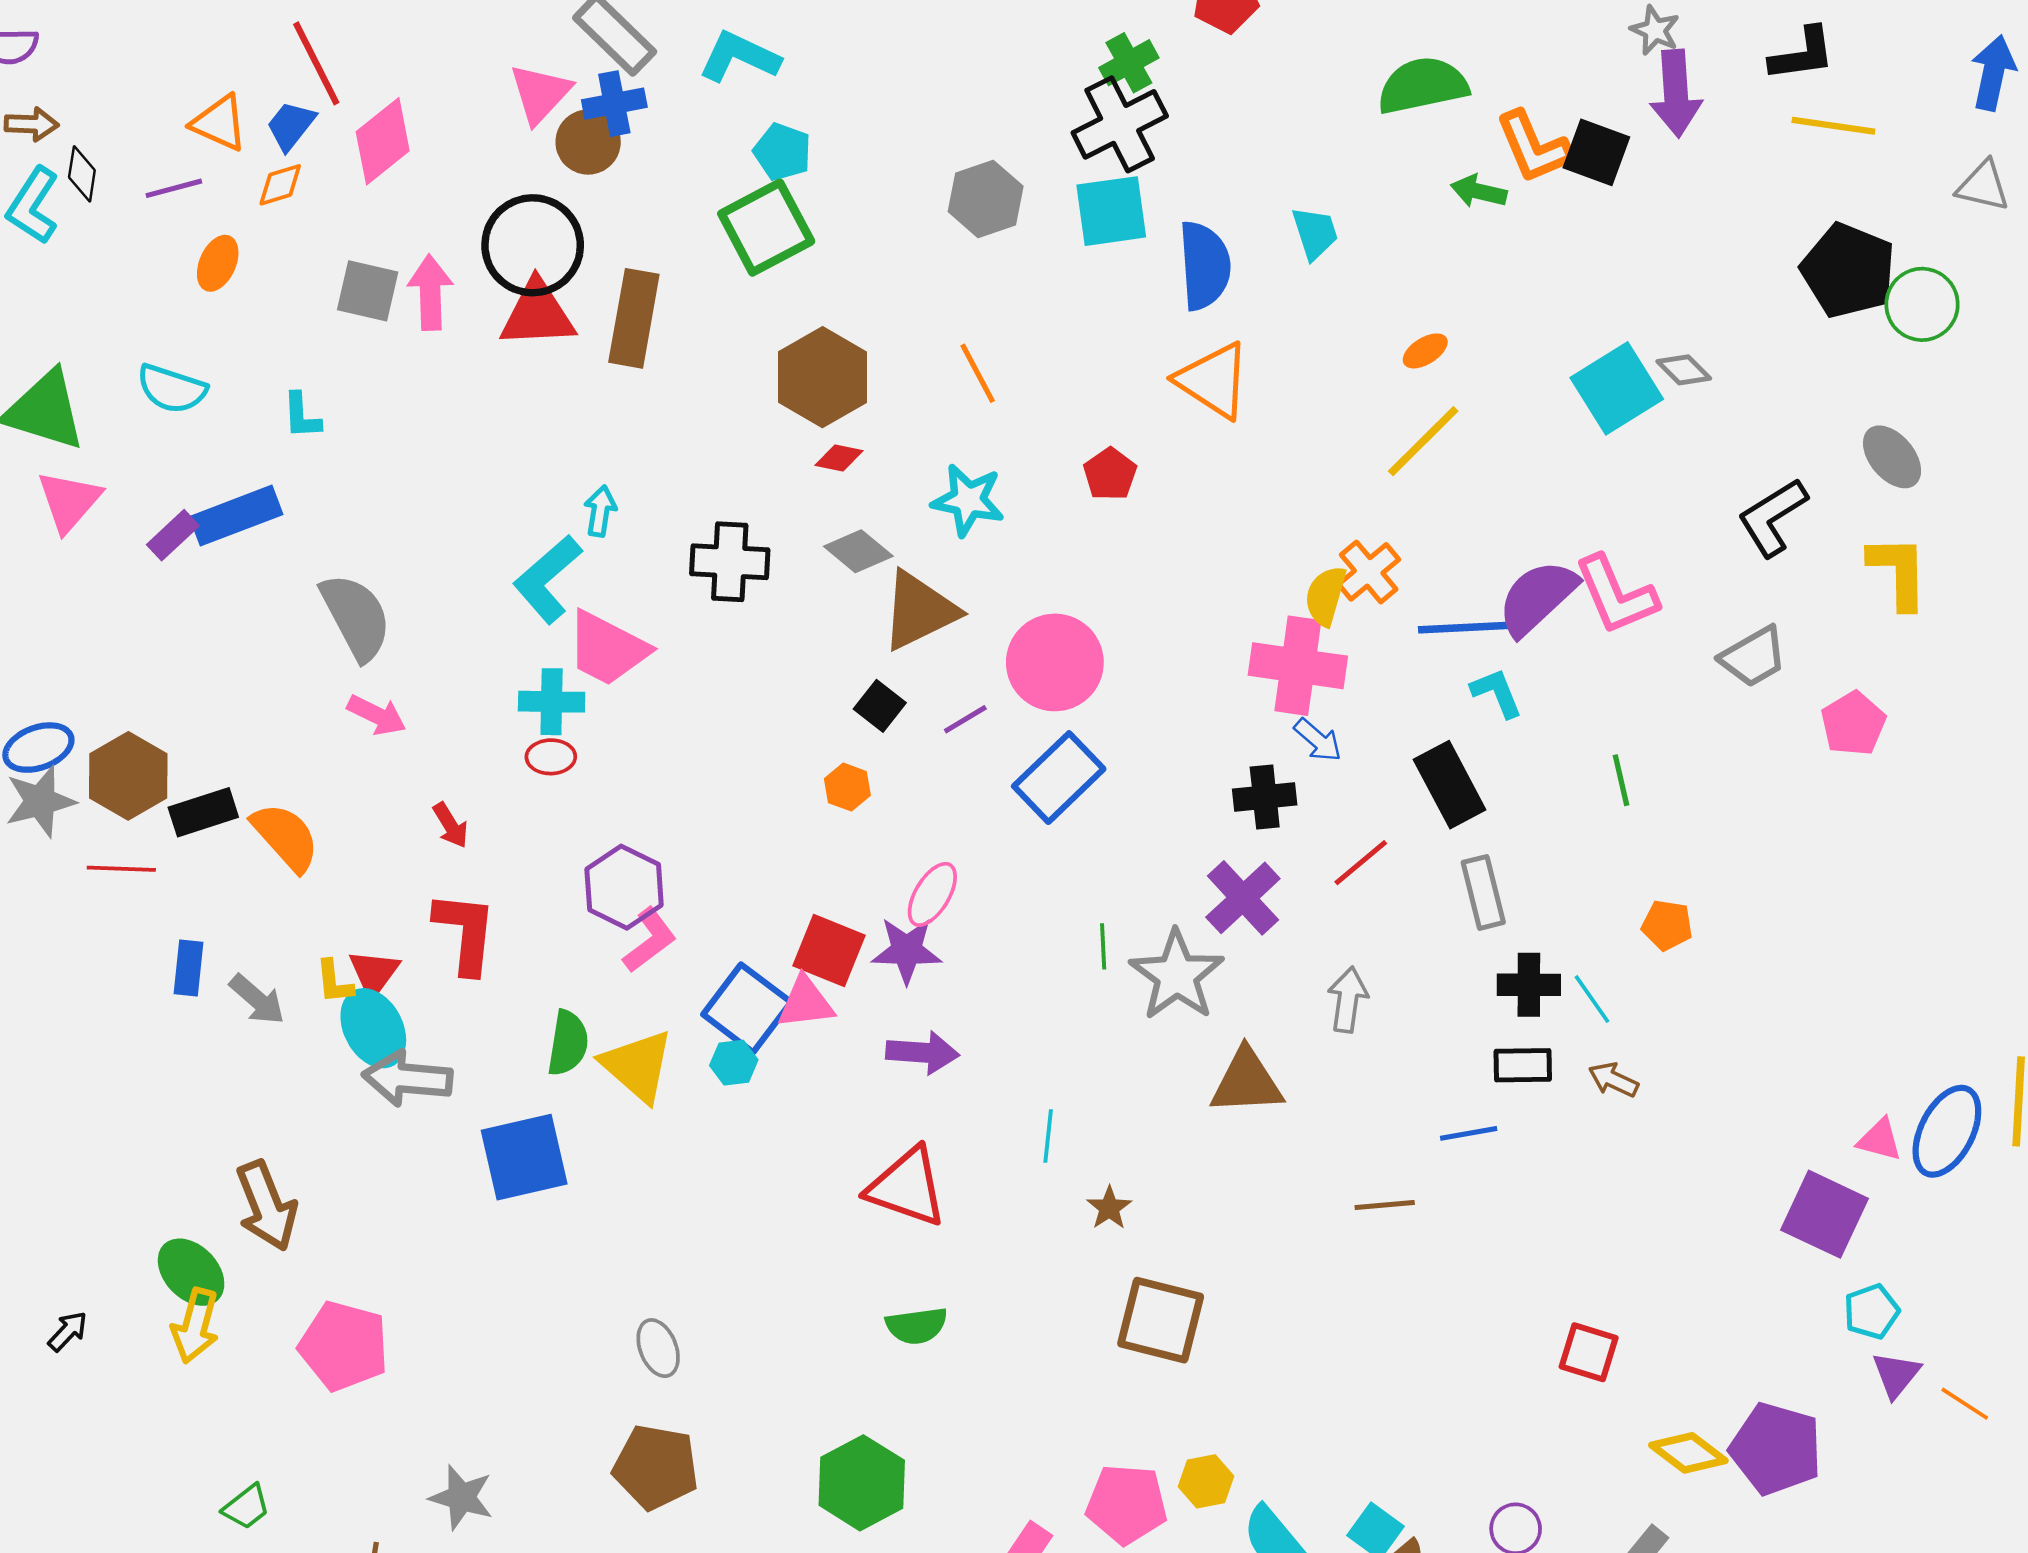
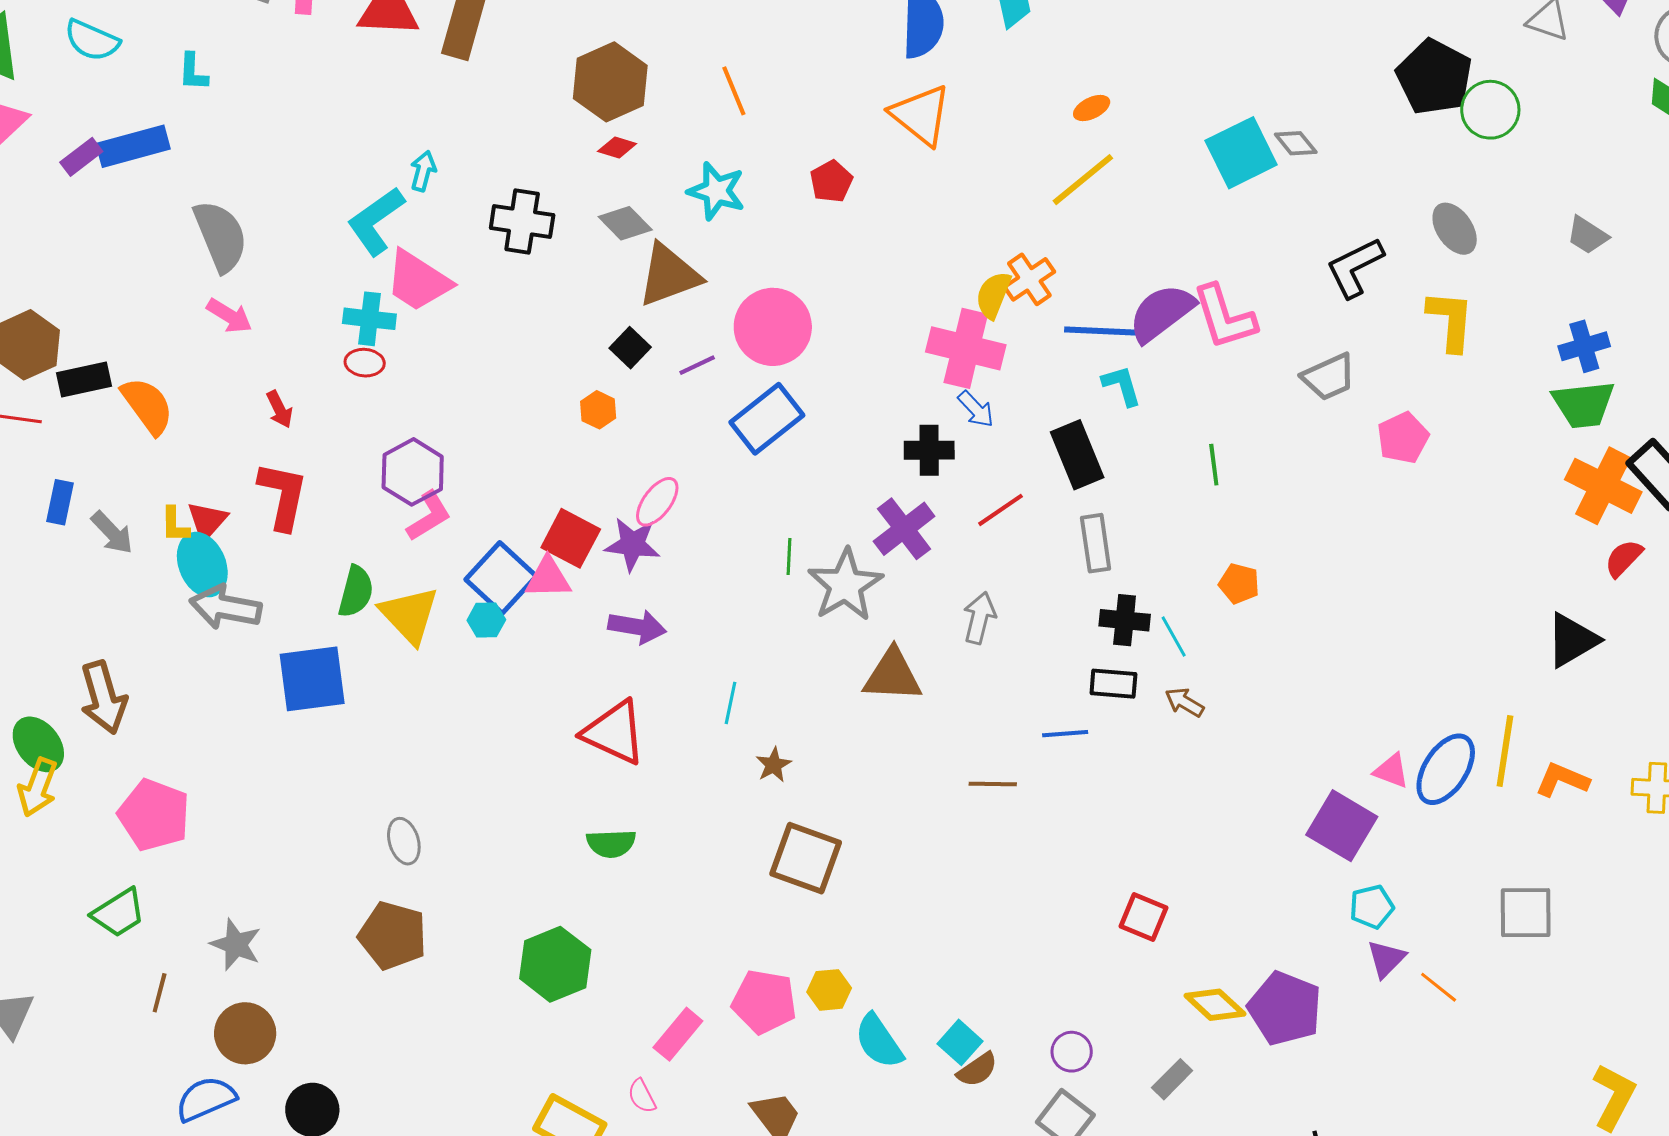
green trapezoid: (246, 1507) -> (119, 913), moved, size x1.4

